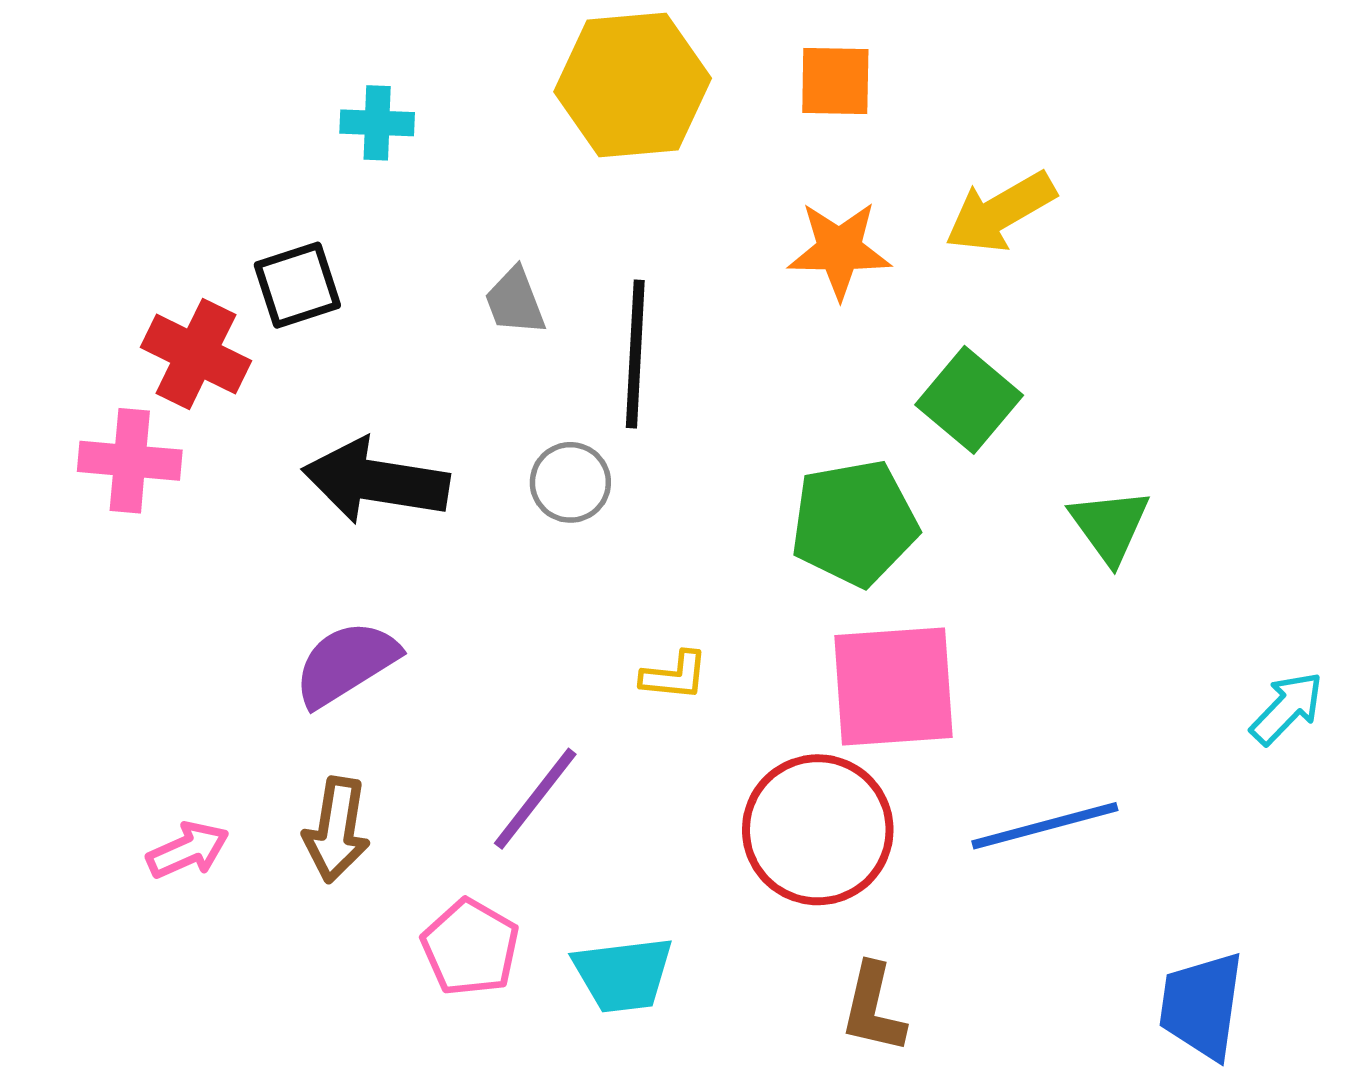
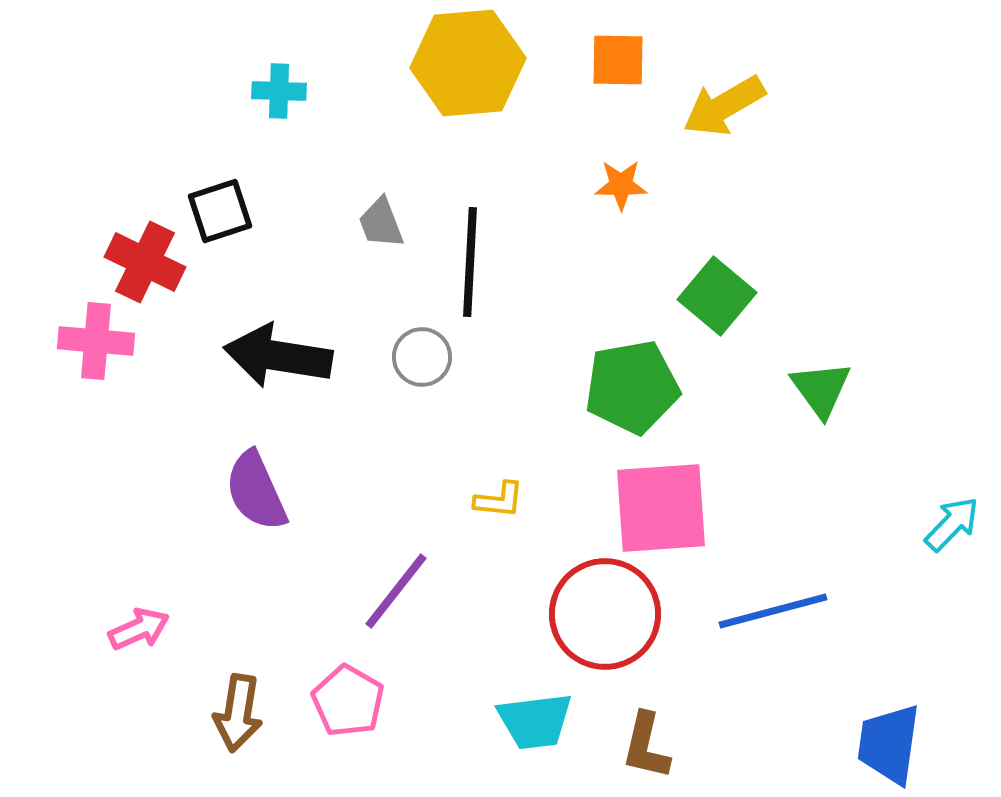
yellow arrow: (1000, 212) -> (724, 106), moved
orange star: (839, 250) -> (621, 185), size x0.7
purple semicircle: (346, 664) -> (256, 491), turned -82
brown arrow: (337, 830) -> (238, 713), moved
cyan trapezoid: (623, 974) -> (535, 721), moved

